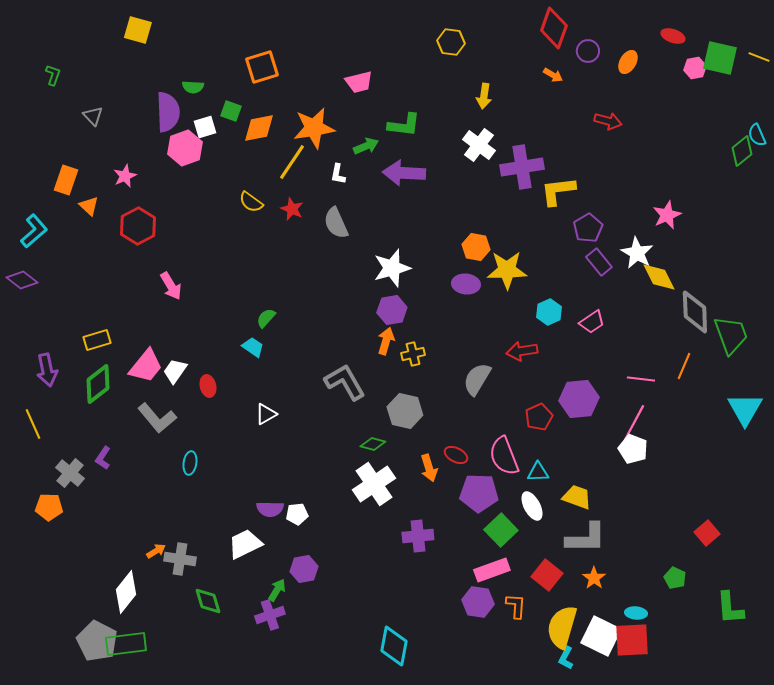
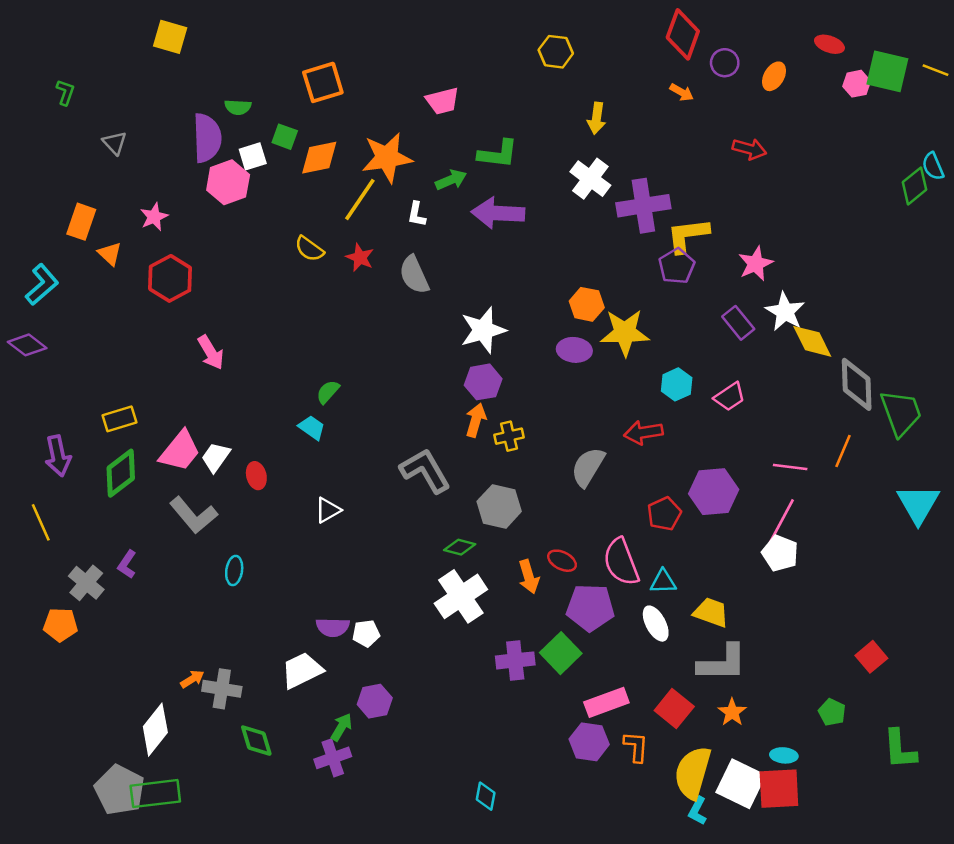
pink star: (667, 215) -> (756, 264), moved
purple pentagon: (588, 228) -> (677, 266), moved
green square: (501, 530) -> (561, 653), moved
cyan diamond: (394, 646) -> (486, 796), size x0.6

